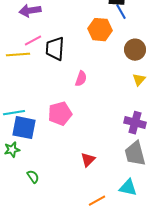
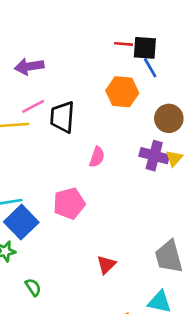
purple cross: (135, 123) -> (154, 156), moved
blue square: (24, 128) -> (21, 222), turned 35

